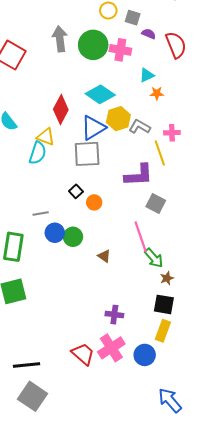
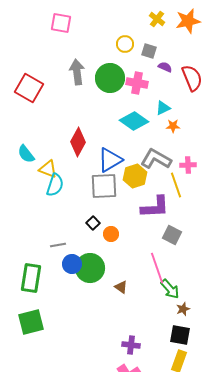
cyan diamond: (100, 94) -> (134, 121), moved
yellow hexagon: (118, 119) -> (135, 176), moved
gray L-shape: (140, 127) -> (156, 159), size x1.4
yellow triangle: (46, 137) -> (48, 169), moved
green circle: (73, 237) -> (90, 268), size x1.5

